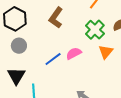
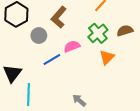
gray circle: (19, 46) -> (39, 35), moved
pink semicircle: (74, 53) -> (72, 46), moved

